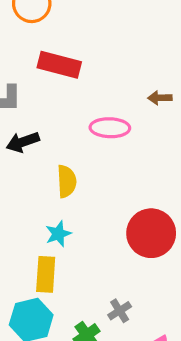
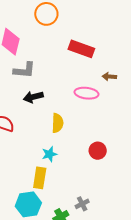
red rectangle: (59, 65) -> (81, 49), moved
brown arrow: (160, 98) -> (109, 77), moved
red circle: (151, 233) -> (98, 151), moved, size x0.6

